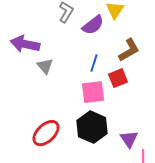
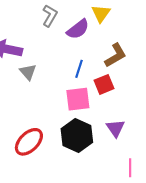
purple triangle: (129, 139) -> (115, 128), moved

